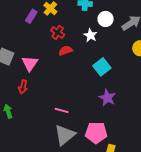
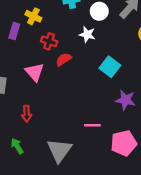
pink triangle: (30, 63) -> (35, 72), moved
pink line: (62, 110) -> (92, 125), moved
gray triangle: (65, 135) -> (59, 150), moved

